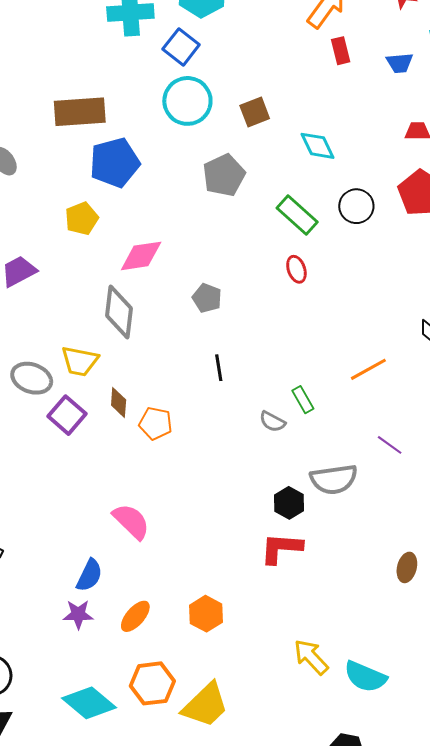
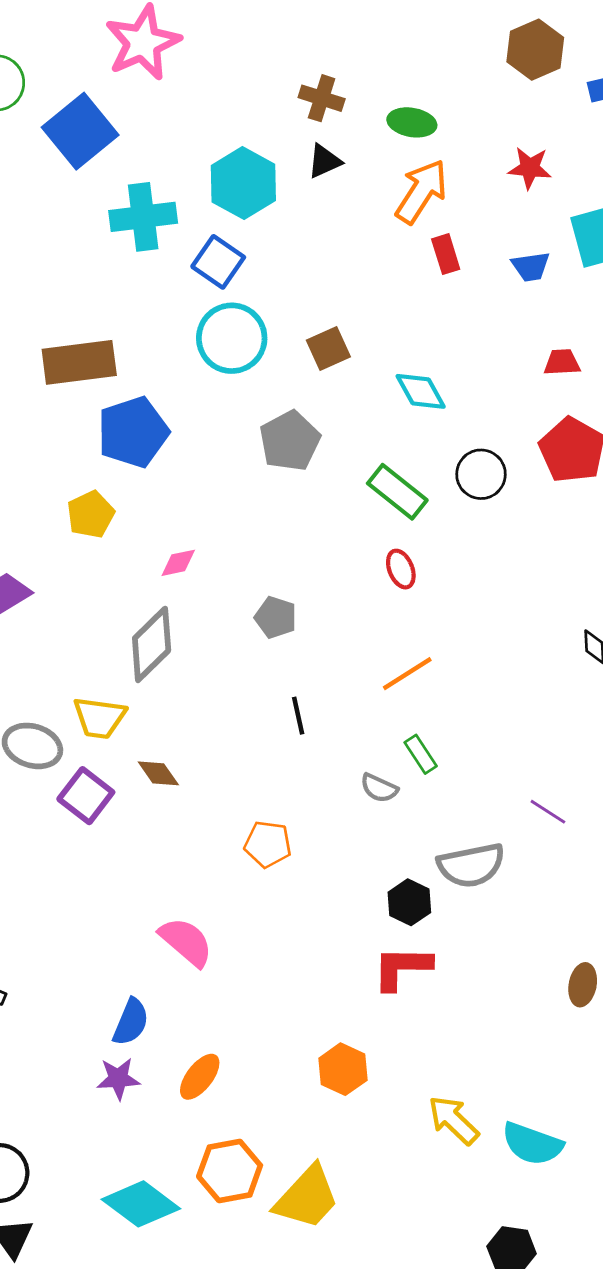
pink diamond: (141, 256) -> (178, 563), size x0.6
gray diamond: (119, 312) -> (152, 644), turned 42
orange line: (368, 369) -> (407, 674), moved
brown diamond: (119, 402) -> (158, 773), turned -36
orange pentagon: (156, 423) -> (268, 844), moved
orange hexagon: (206, 614) -> (343, 1069), moved

